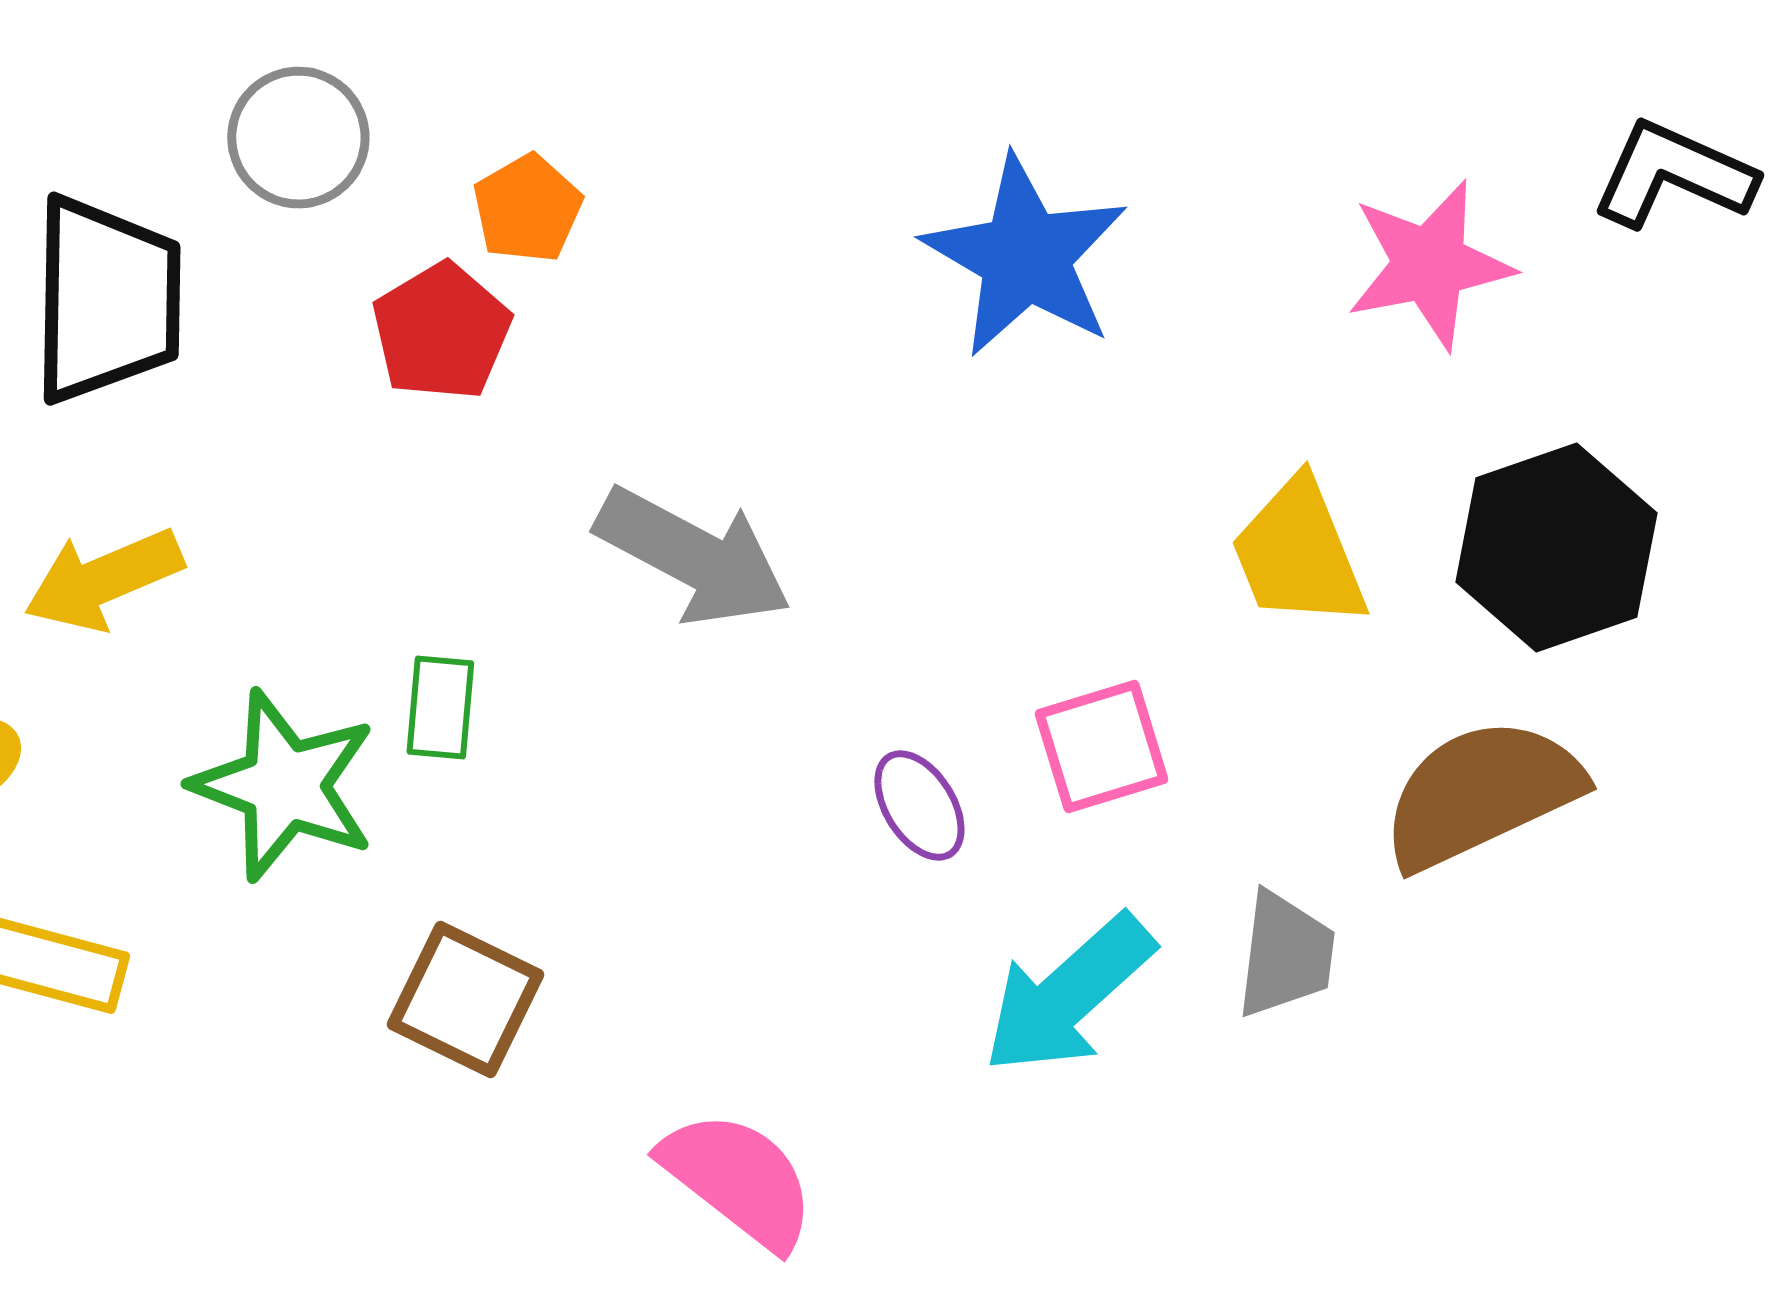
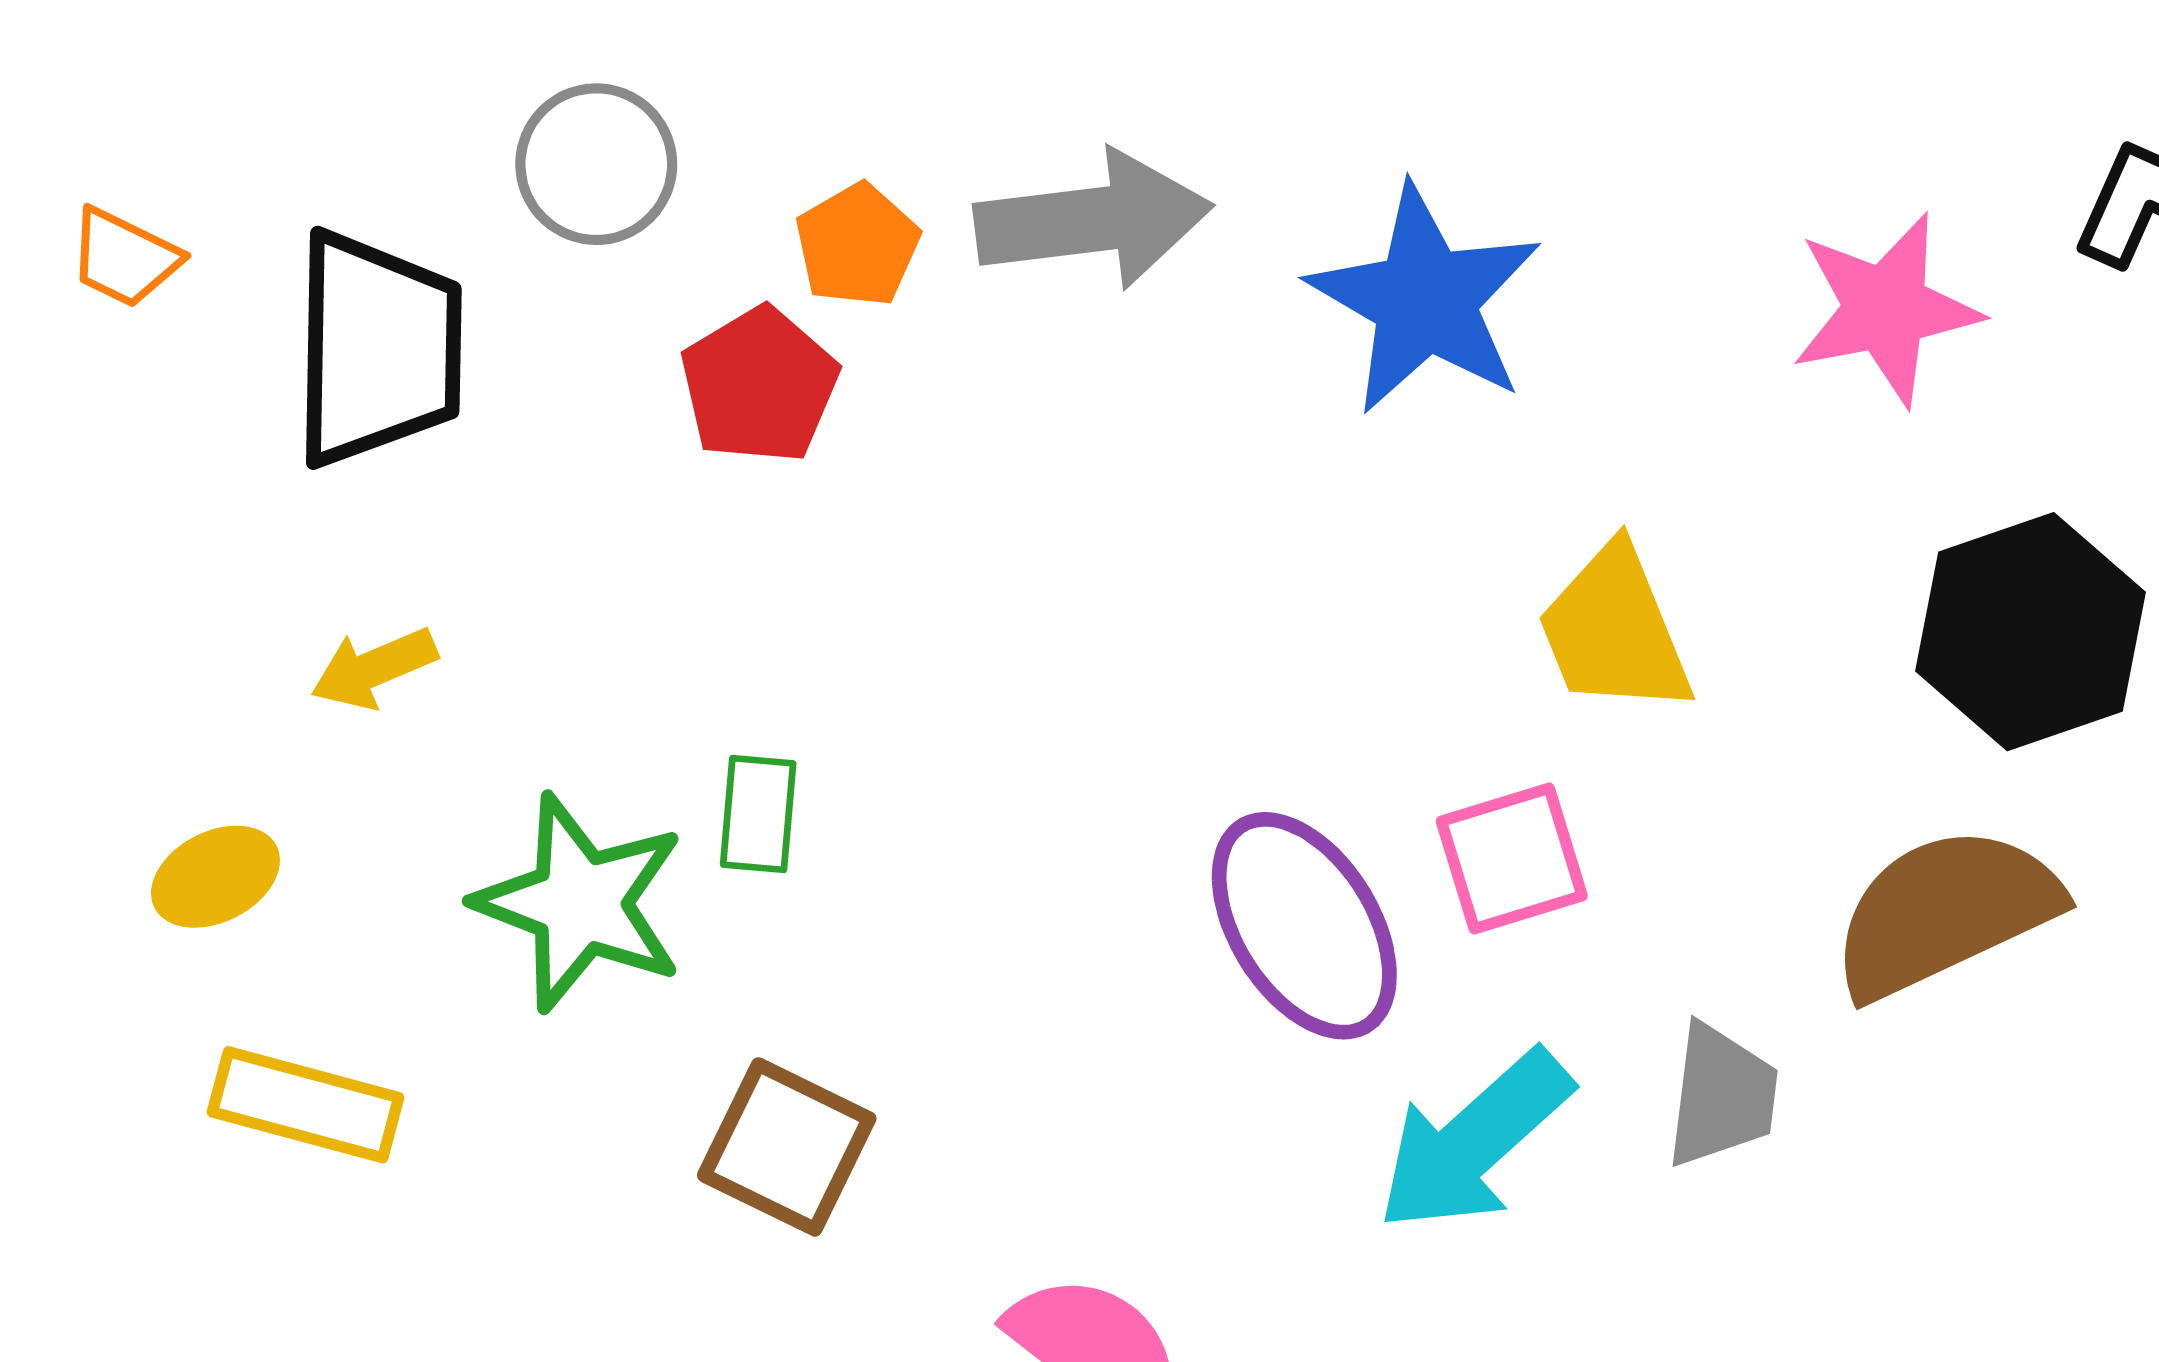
yellow trapezoid: (1298, 554) -> (1614, 630), moved
gray arrow: (693, 557) -> (1093, 220), moved, turned -35
yellow arrow: (103, 580) -> (374, 668), size x0.7
purple ellipse: (919, 806) -> (1304, 926), size x1.8

